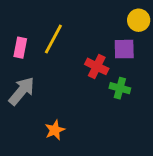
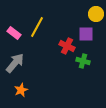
pink rectangle: (20, 48) -> (14, 33), turned -64
orange star: (55, 130) -> (21, 90), moved

